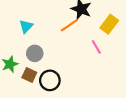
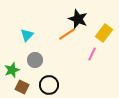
pink line: (96, 47) -> (92, 54), turned 56
brown square: (29, 75) -> (22, 87), moved

